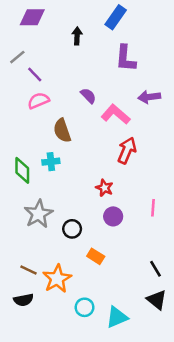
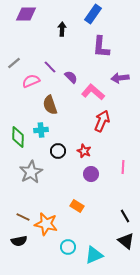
gray line: (17, 57) -> (14, 63), moved
purple line: (35, 75) -> (50, 67), moved
black circle: (72, 229) -> (58, 151), moved
orange star: (57, 279) -> (46, 224), turned -30

